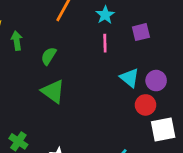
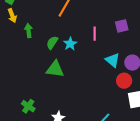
cyan star: (105, 15) -> (70, 44), moved
green triangle: (53, 91) -> (55, 69), turned -30

